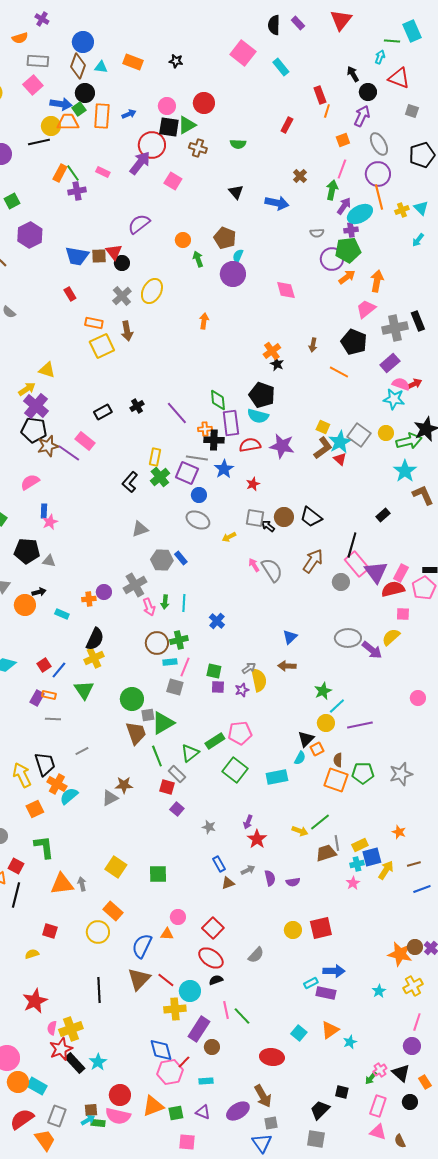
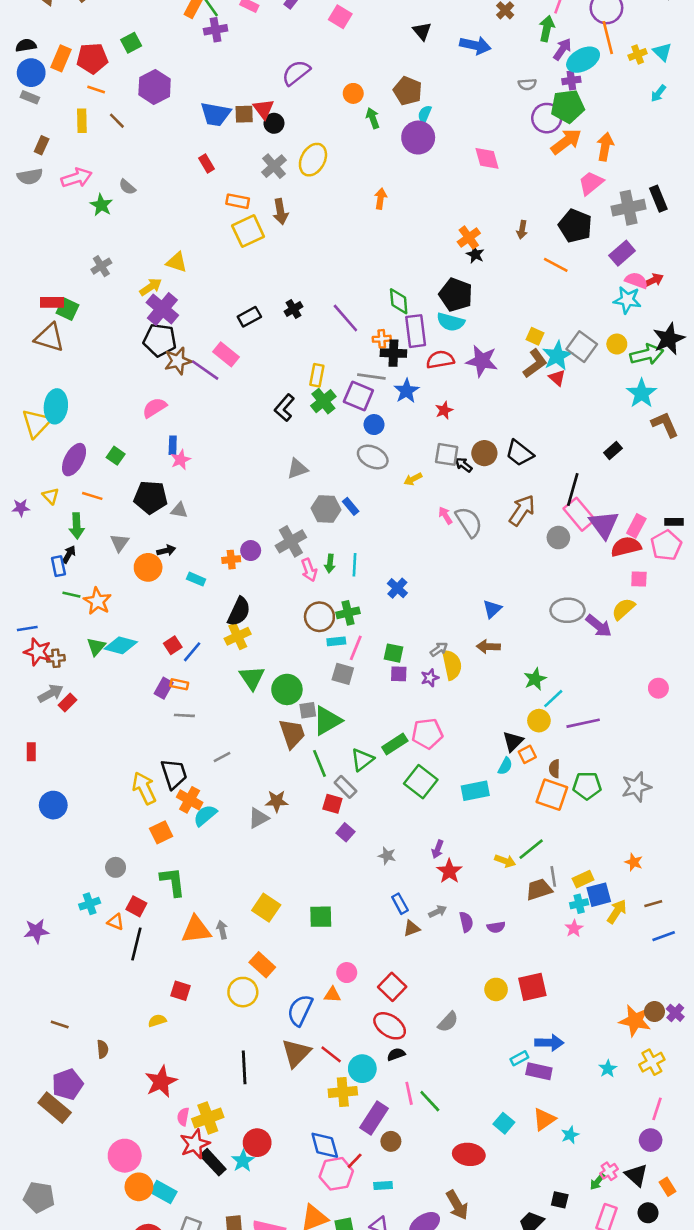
orange arrow: (347, 277) -> (566, 141), size x1.4
green triangle: (84, 690) -> (252, 678), moved
red circle: (120, 1095) -> (257, 1143), moved

